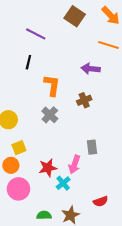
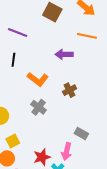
purple arrow: (91, 69) -> (64, 54), moved
orange L-shape: (52, 85) -> (38, 79), turned 125
gray rectangle: (92, 147) -> (81, 133), turned -48

